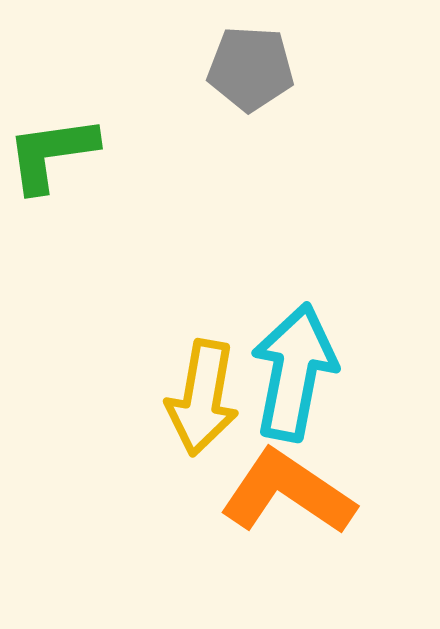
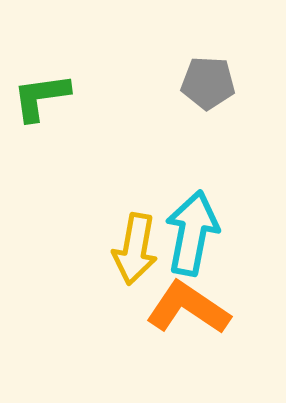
gray pentagon: (251, 69) -> (208, 83), moved

